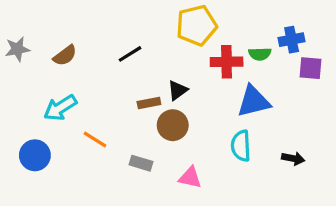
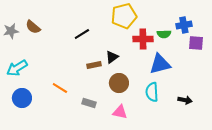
brown semicircle: (65, 55) -> (33, 27), moved, turned 77
cyan arrow: (60, 108) -> (17, 68), moved
brown circle: (173, 125) -> (119, 83), moved

